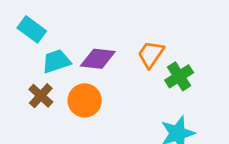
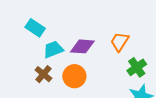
green cross: (179, 76) -> (137, 67), moved

